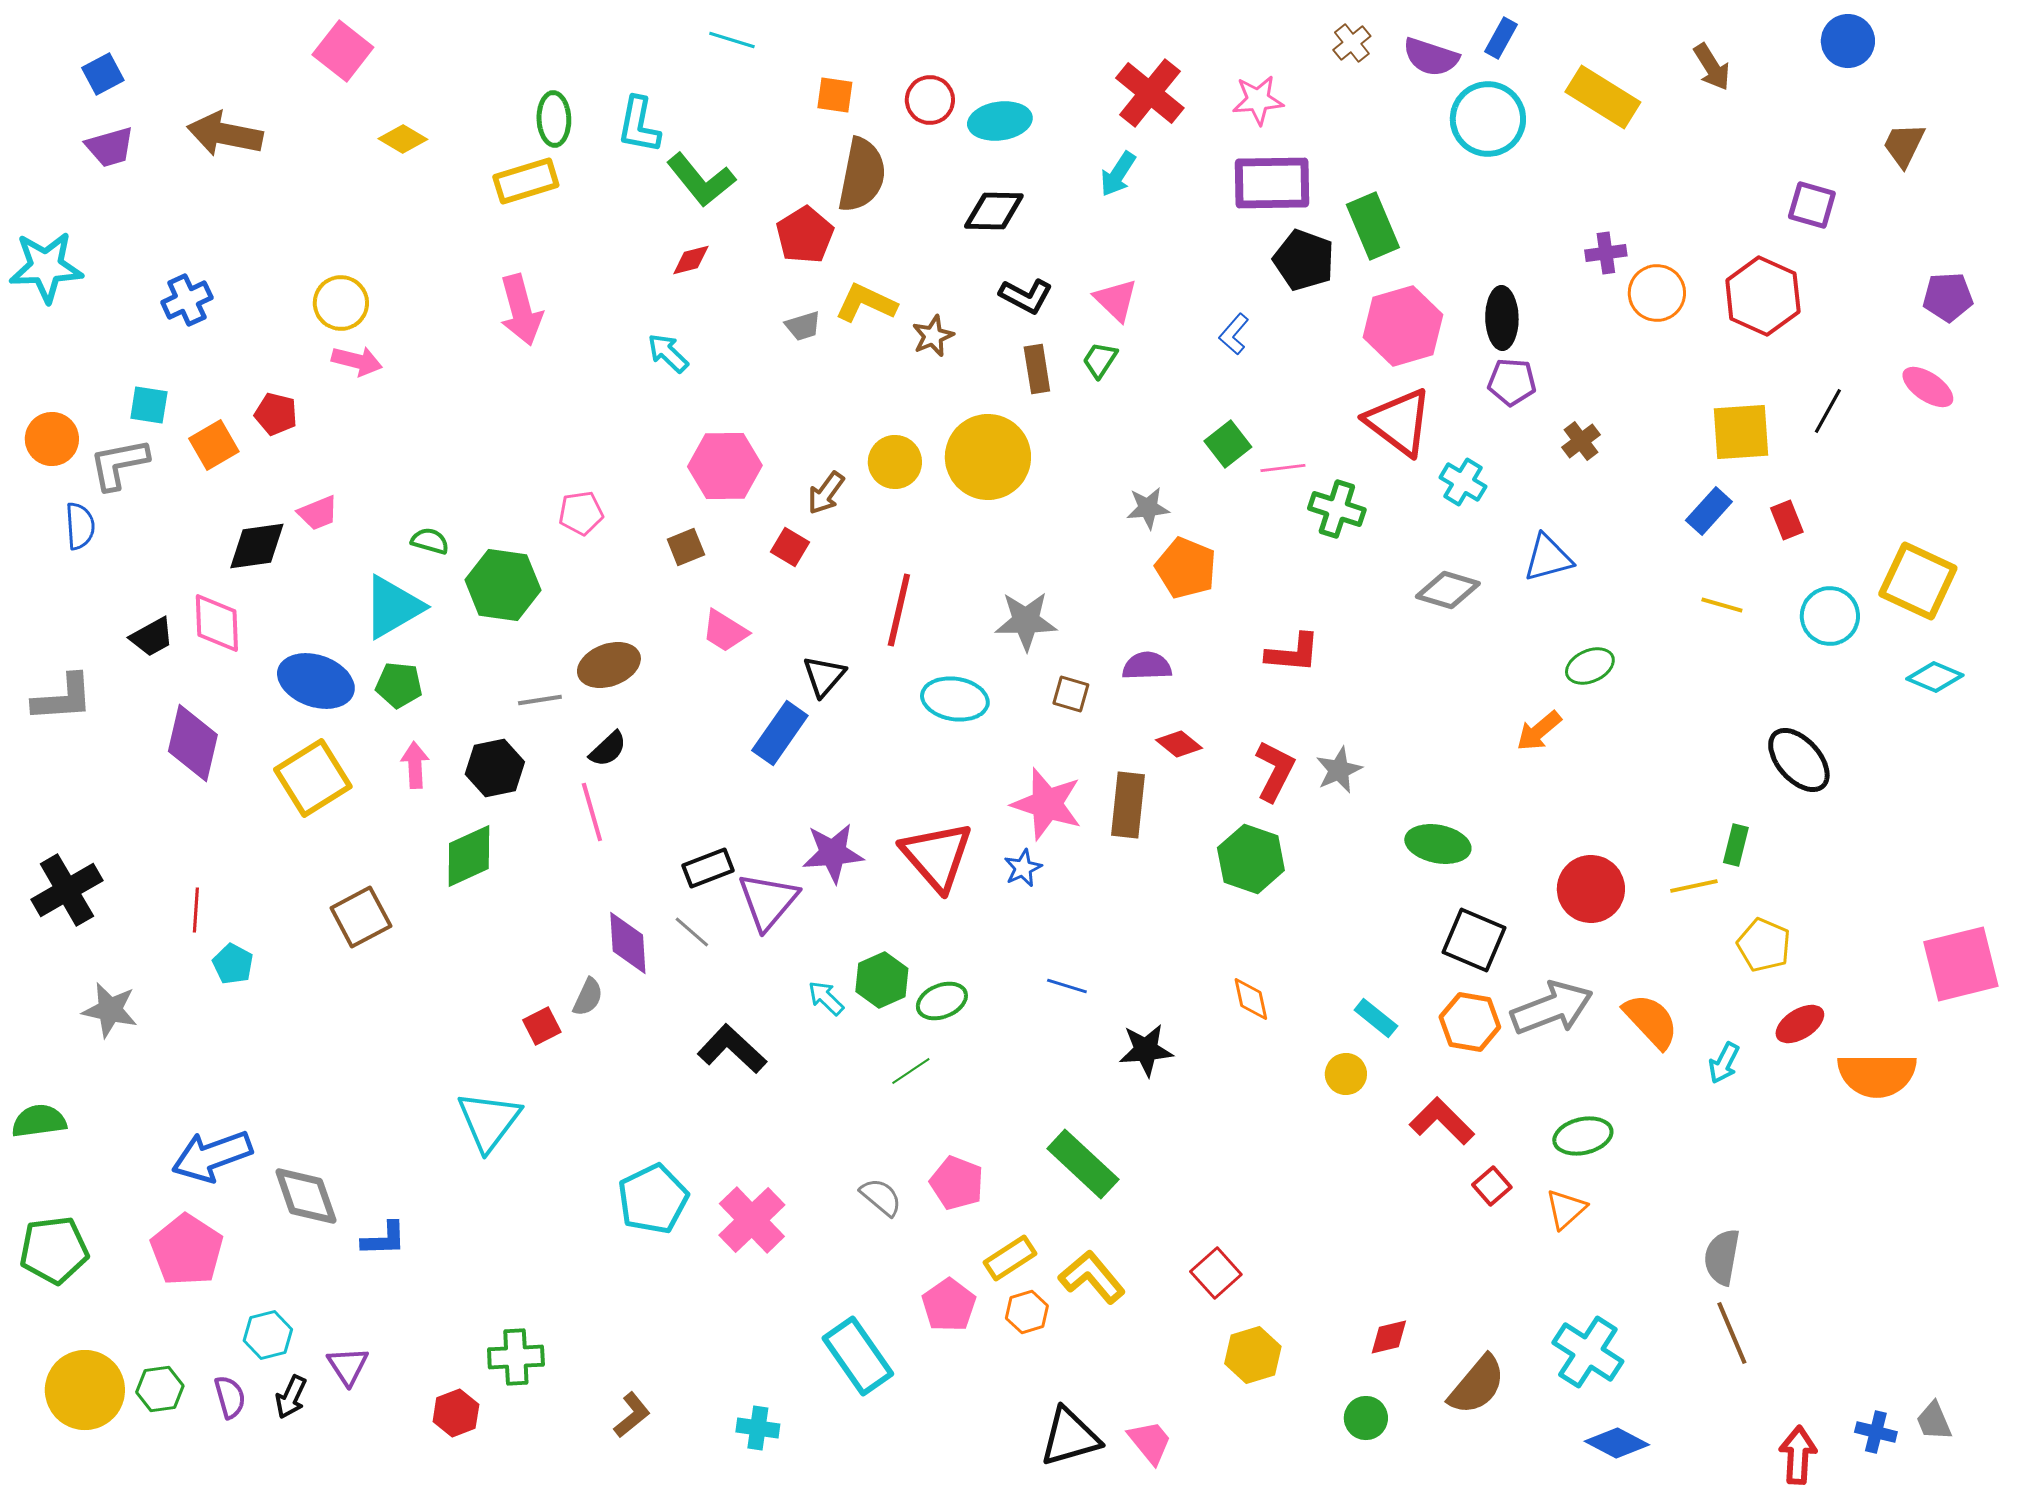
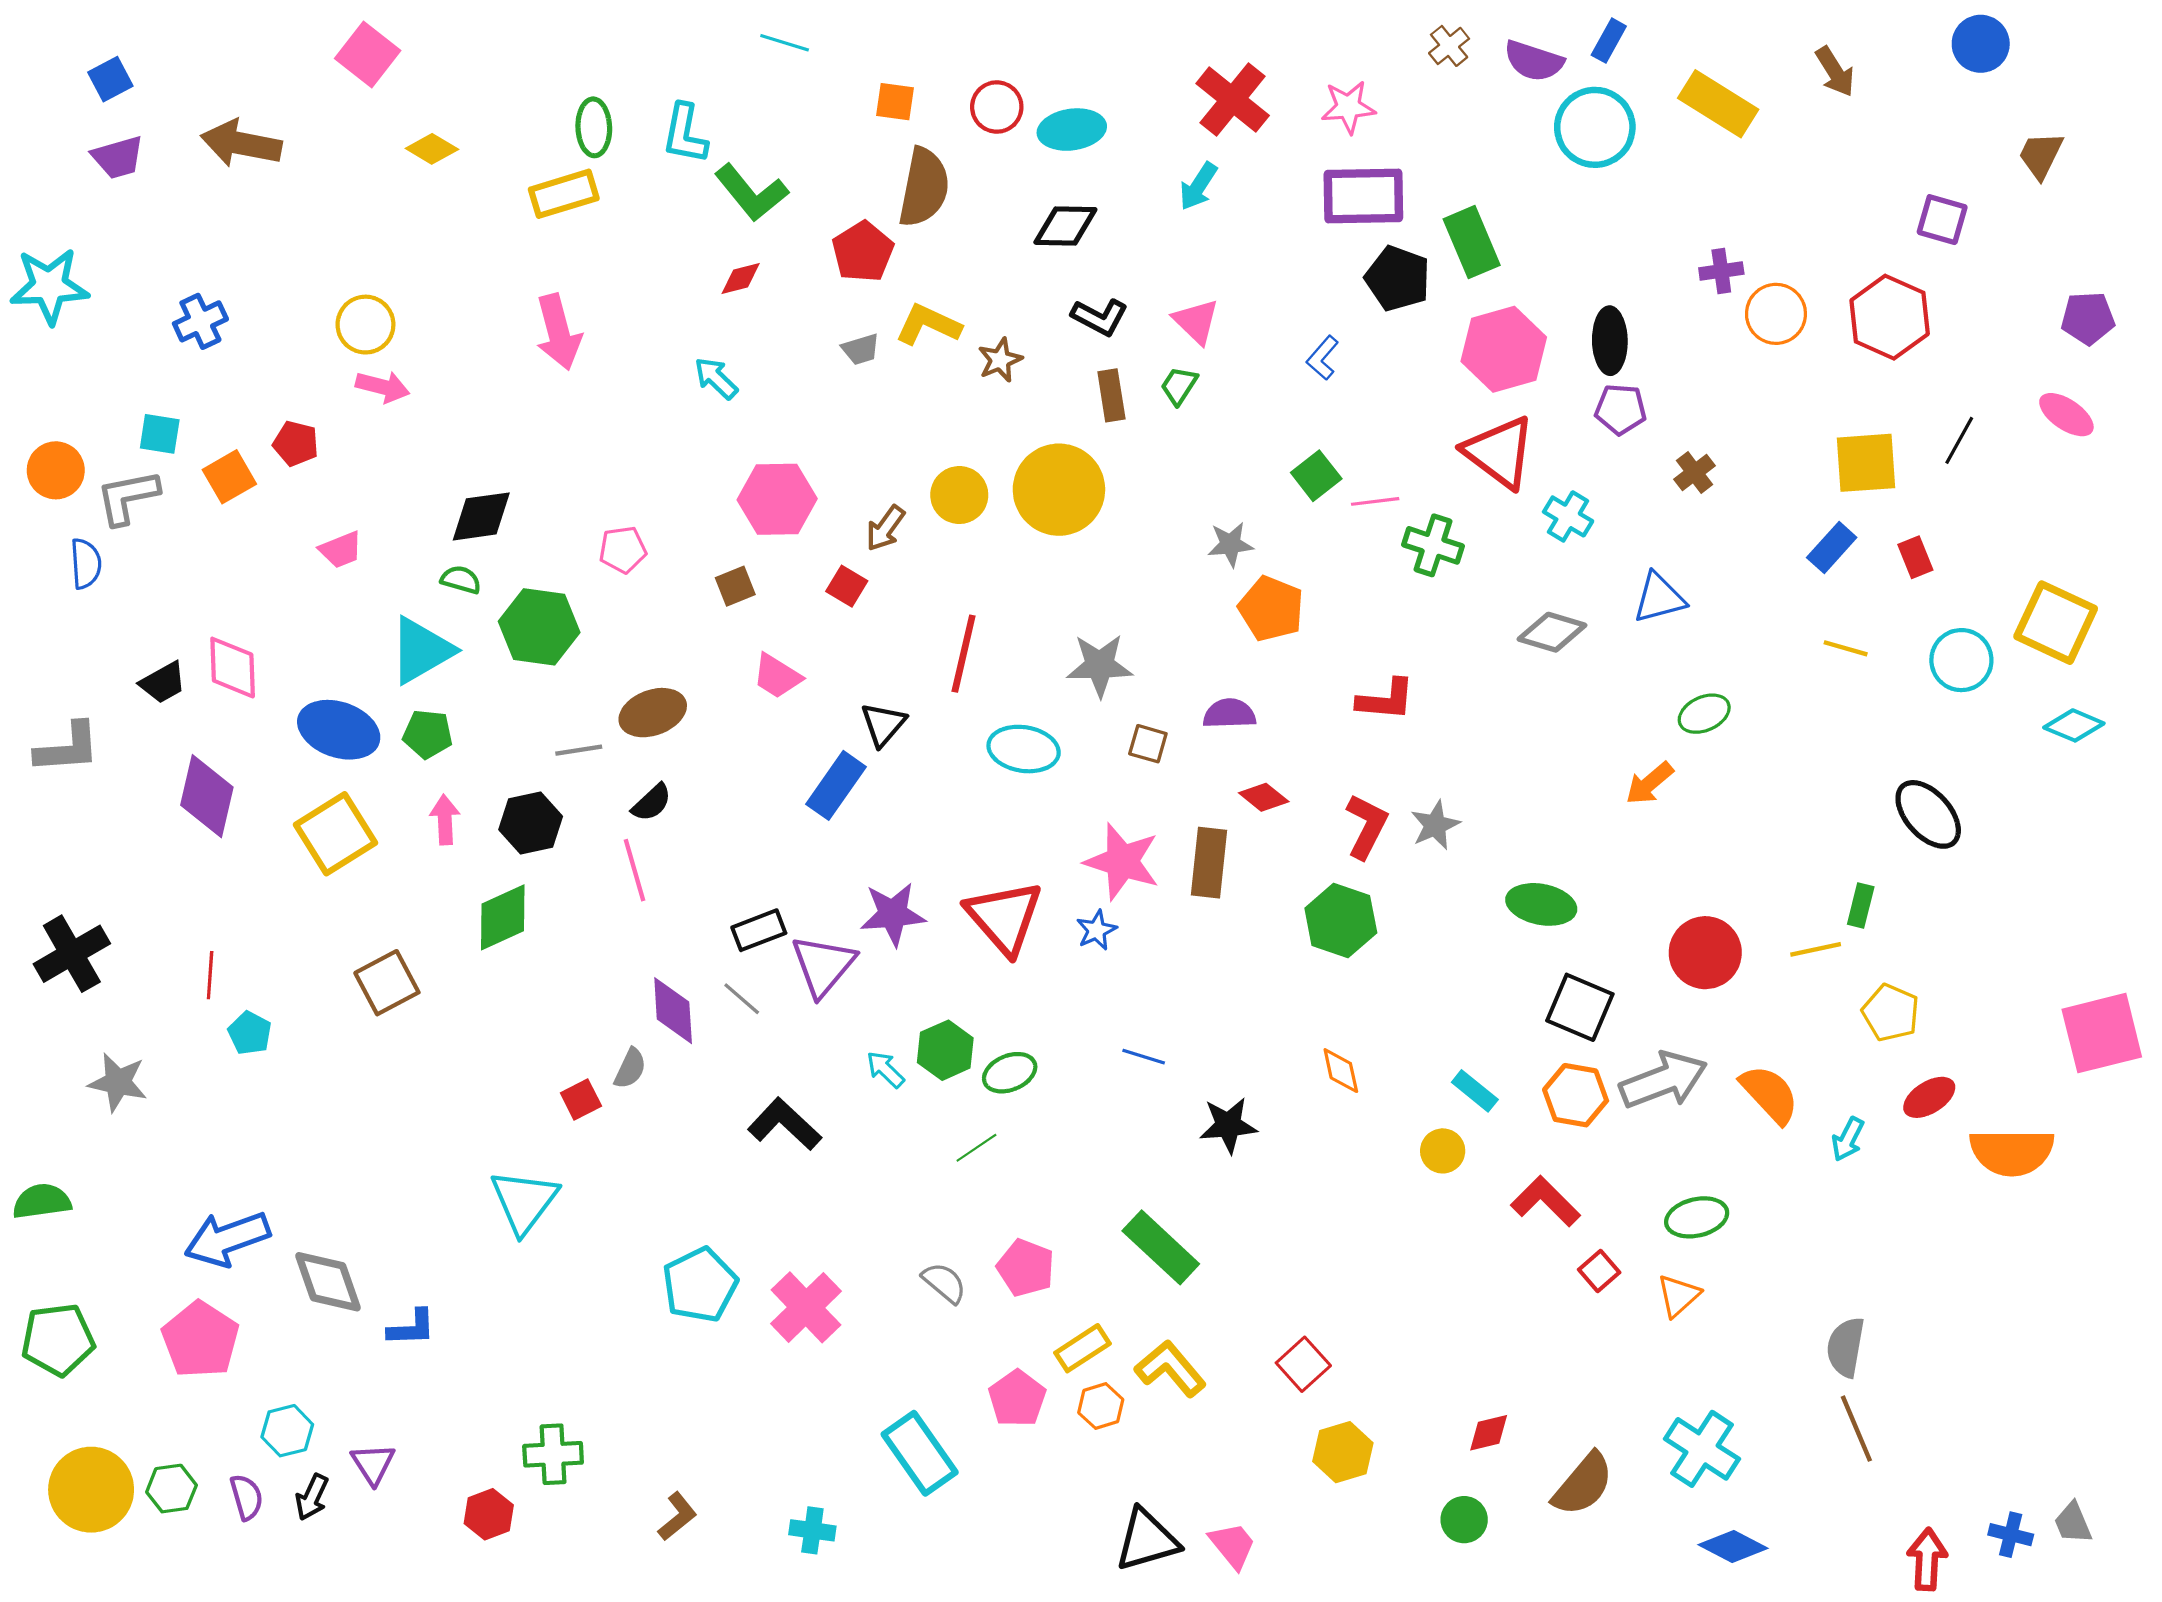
black diamond: (257, 546) -> (481, 516), moved

